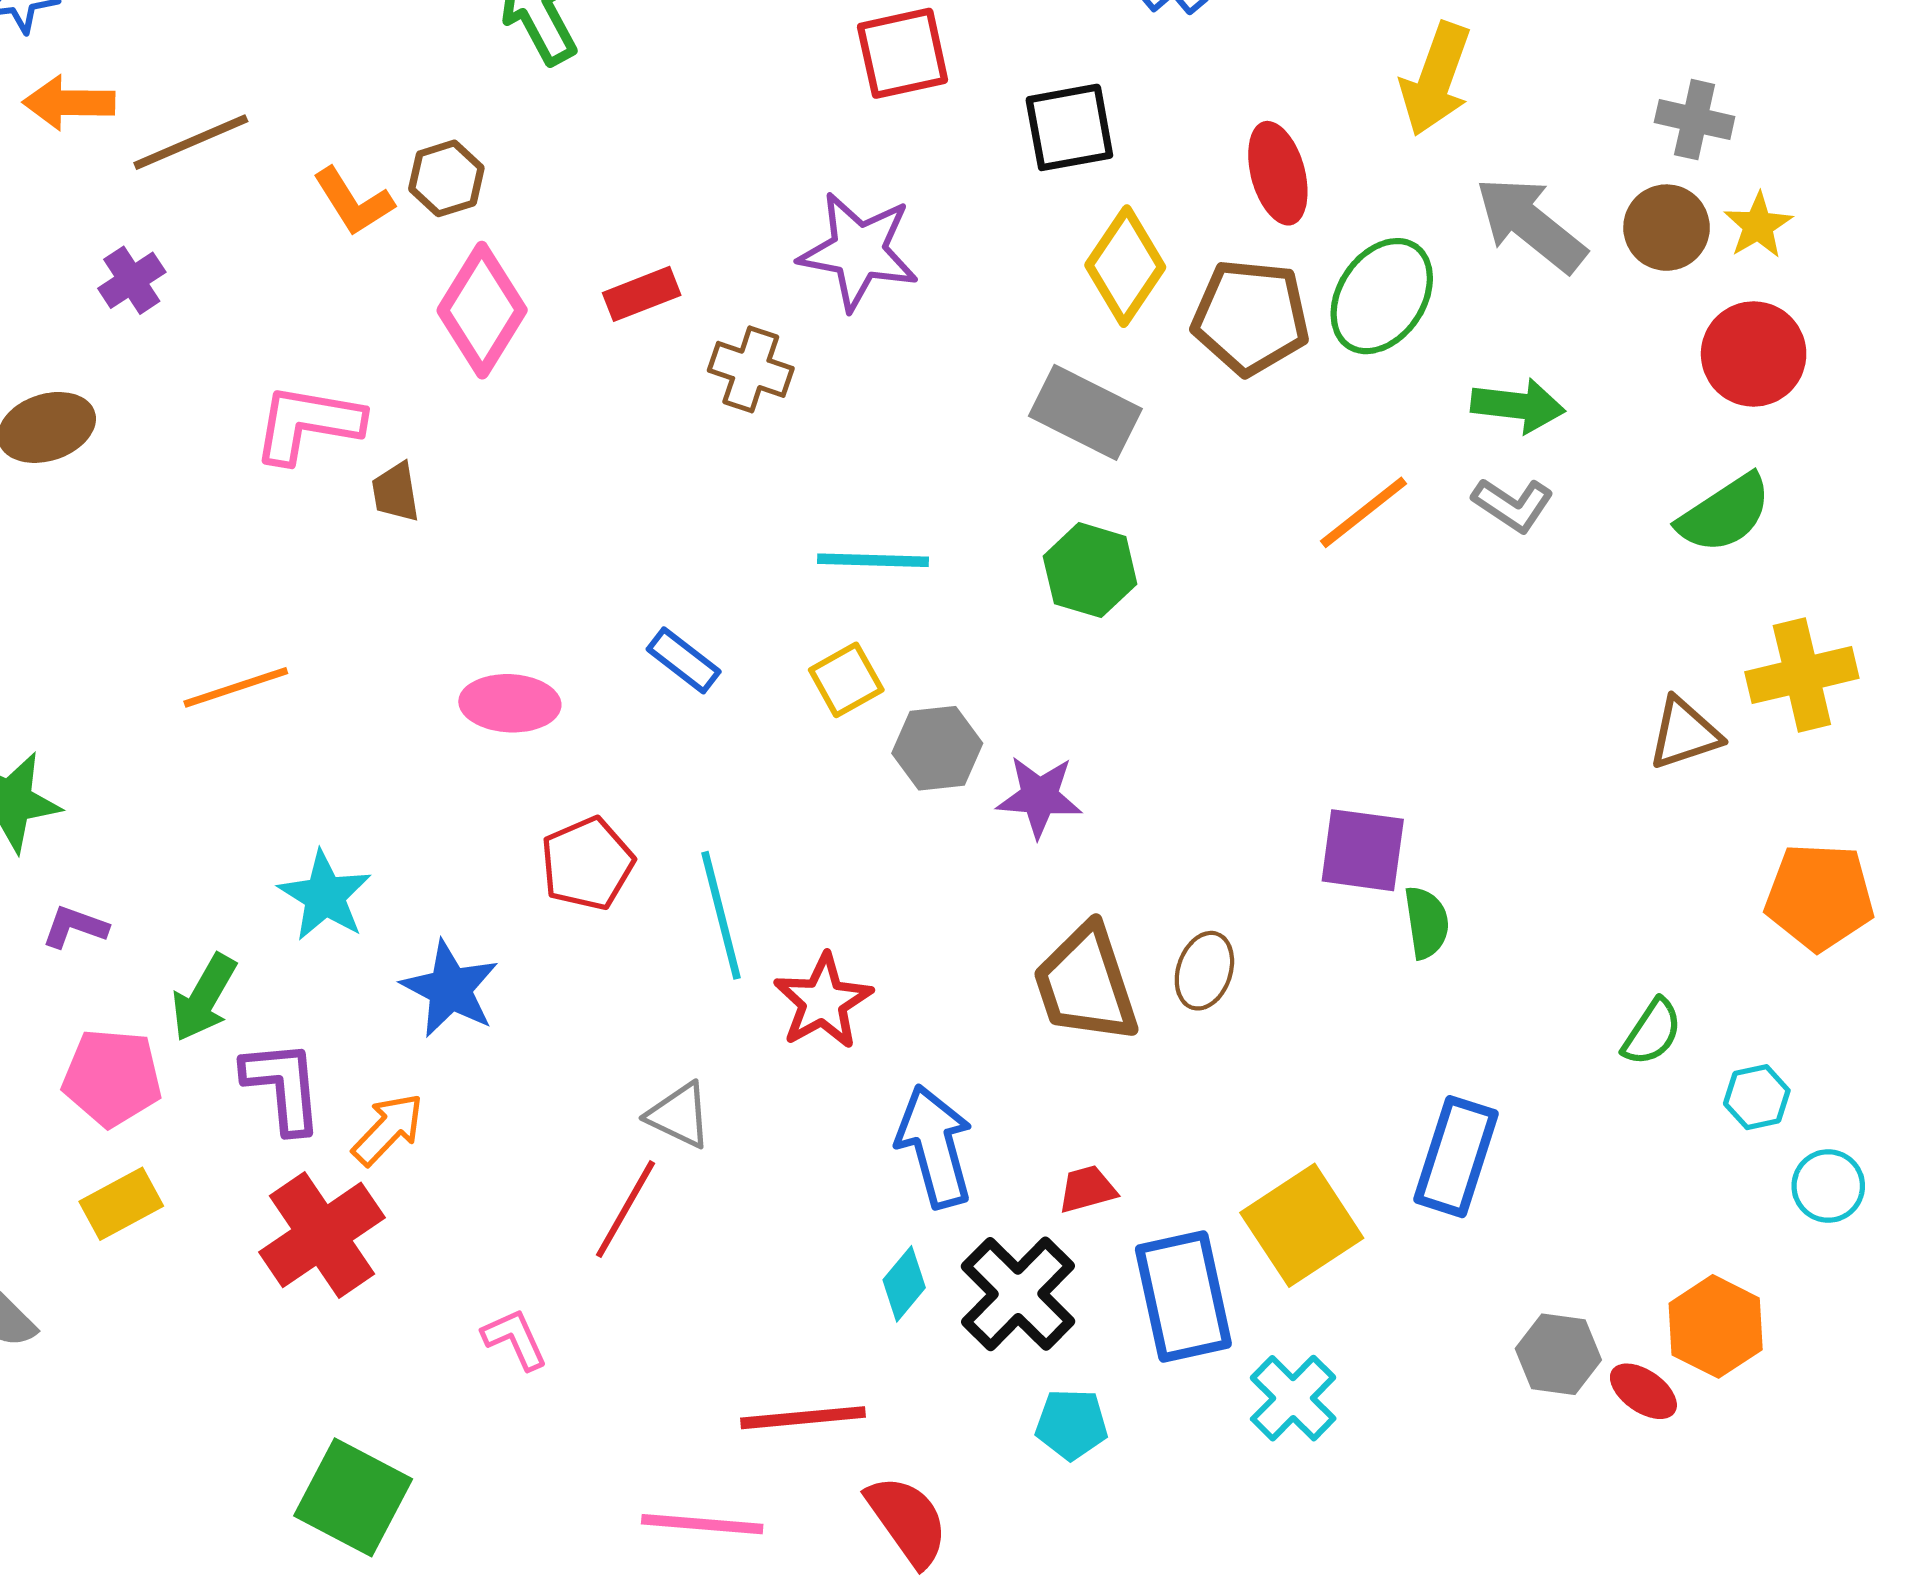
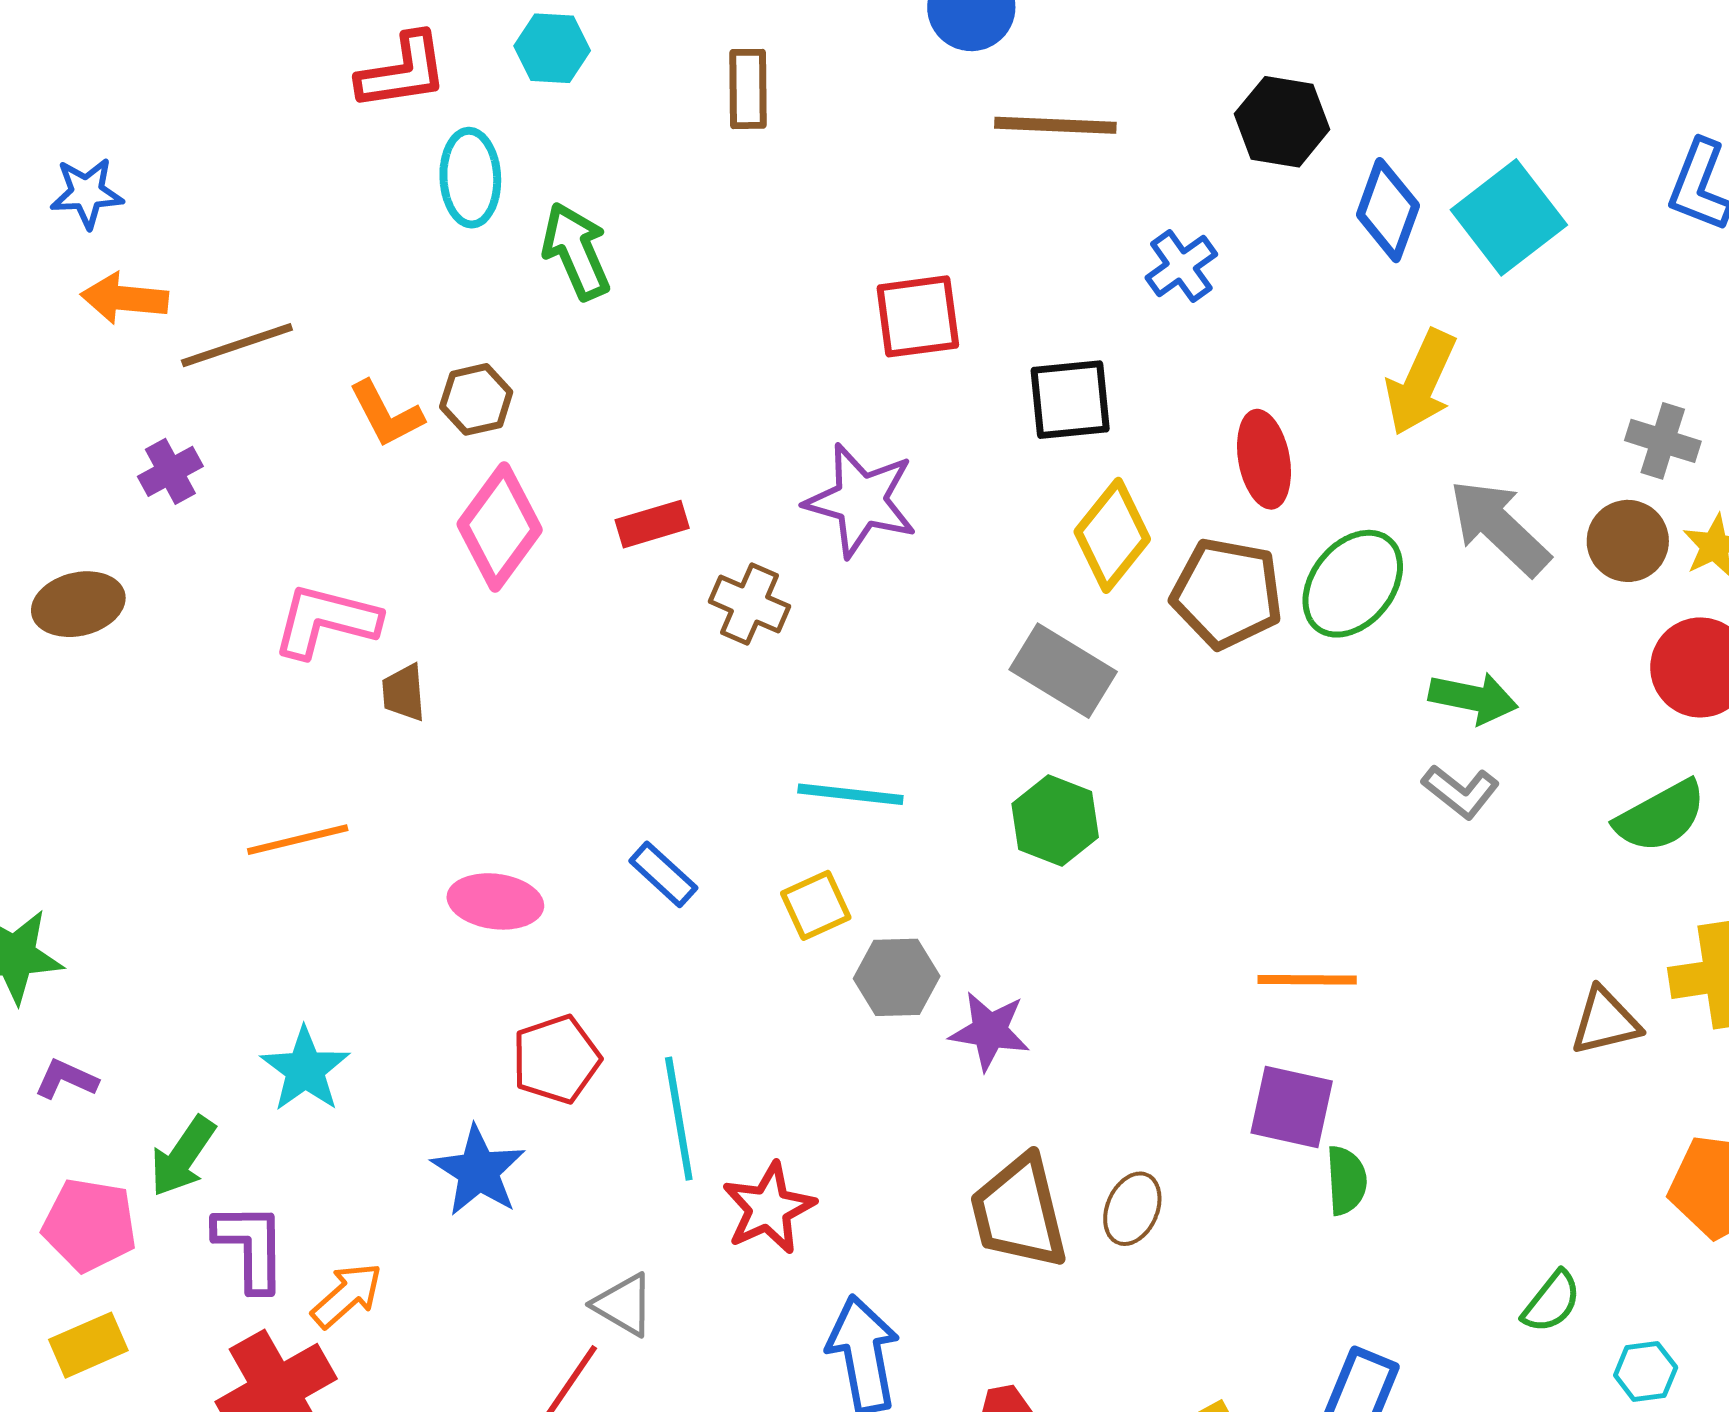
orange line: (1363, 512) -> (1307, 980), moved, turned 34
orange line: (236, 687) -> (298, 840), moved
blue star: (450, 989) -> (478, 1171), moved

